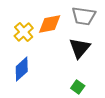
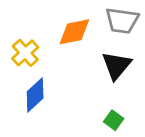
yellow cross: (24, 32) -> (25, 53), moved

